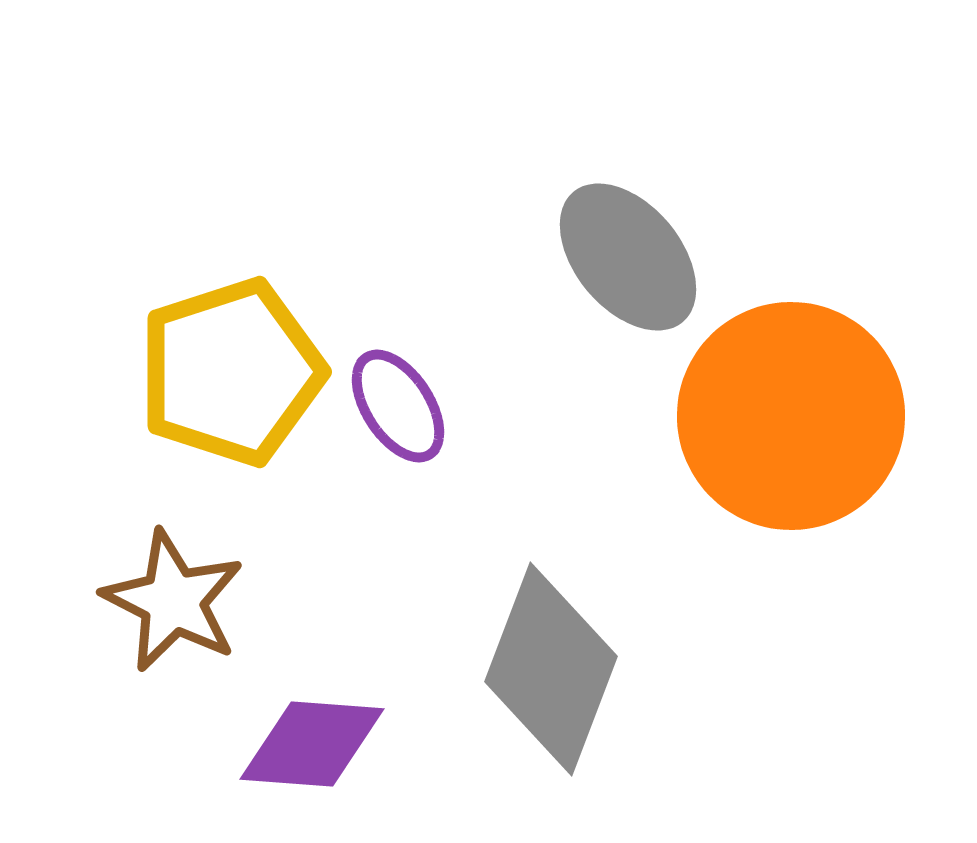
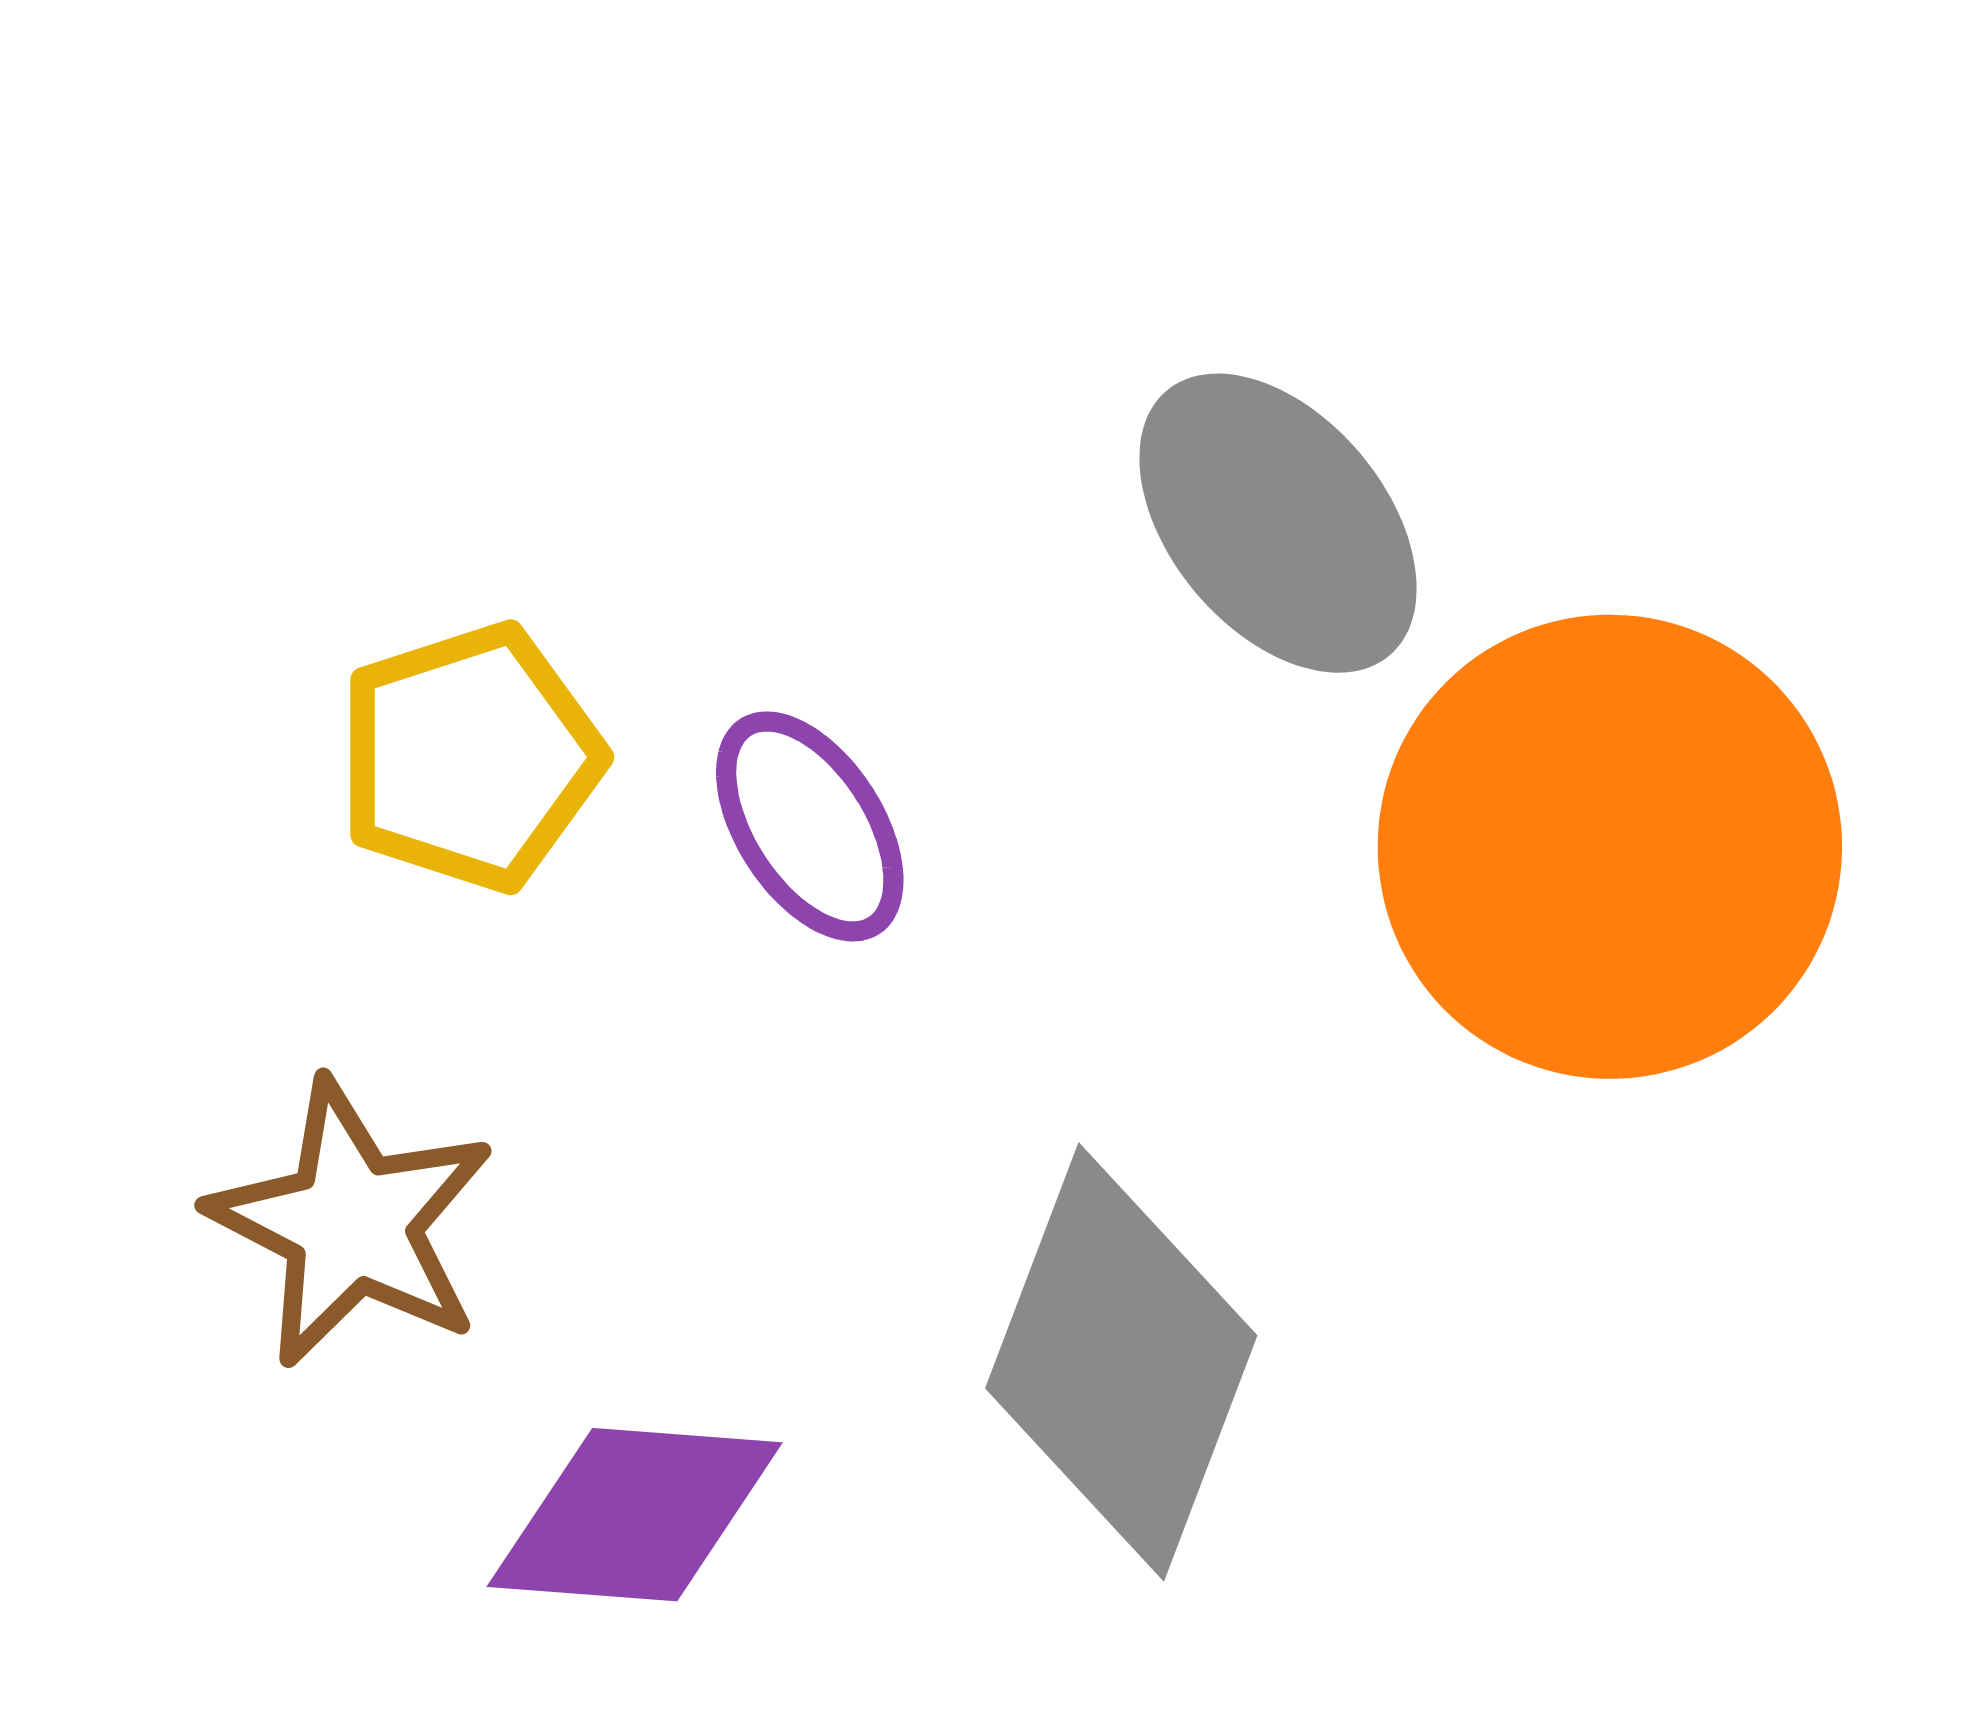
yellow pentagon: (231, 372) -> (470, 757), size x0.7

